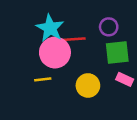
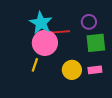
yellow line: (43, 79) -> (35, 65), turned -64
pink rectangle: (125, 79) -> (95, 70), moved, turned -32

